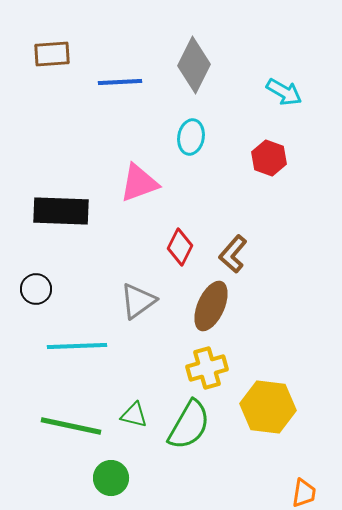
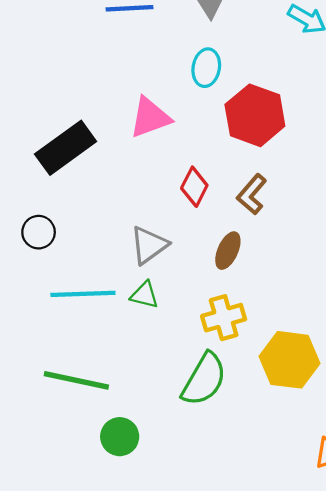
red hexagon: (269, 158) -> (255, 115), moved, size x1.6
black rectangle: (61, 211) -> (66, 148), turned -38
brown ellipse: (211, 306) -> (228, 251), size x0.7
green triangle: (134, 415) -> (145, 295), moved

